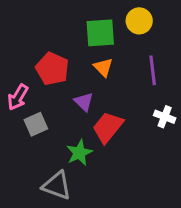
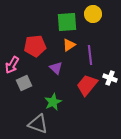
orange triangle: (103, 67) -> (69, 45), turned 40
red pentagon: (52, 69) -> (35, 46), turned -30
purple line: (153, 70) -> (90, 55), moved
red trapezoid: (108, 127) -> (87, 85), moved

